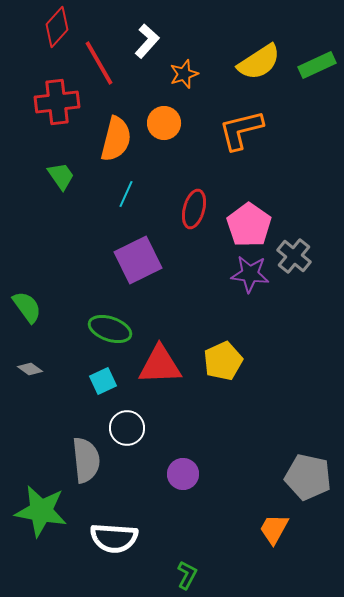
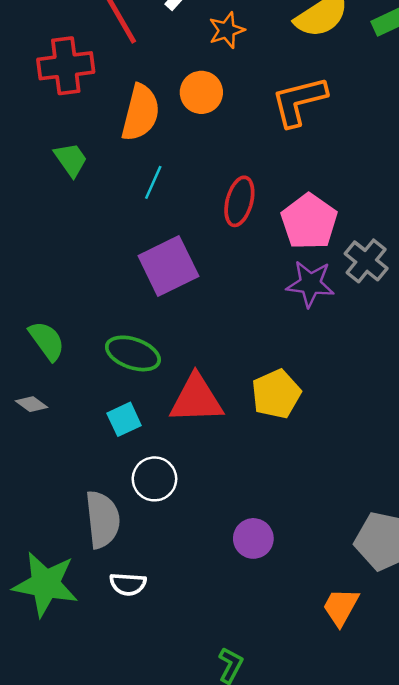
green semicircle: (27, 307) -> (47, 341), moved
purple circle: (183, 474) -> (253, 538), moved
white semicircle: (114, 538) -> (128, 584), moved, size x0.6

